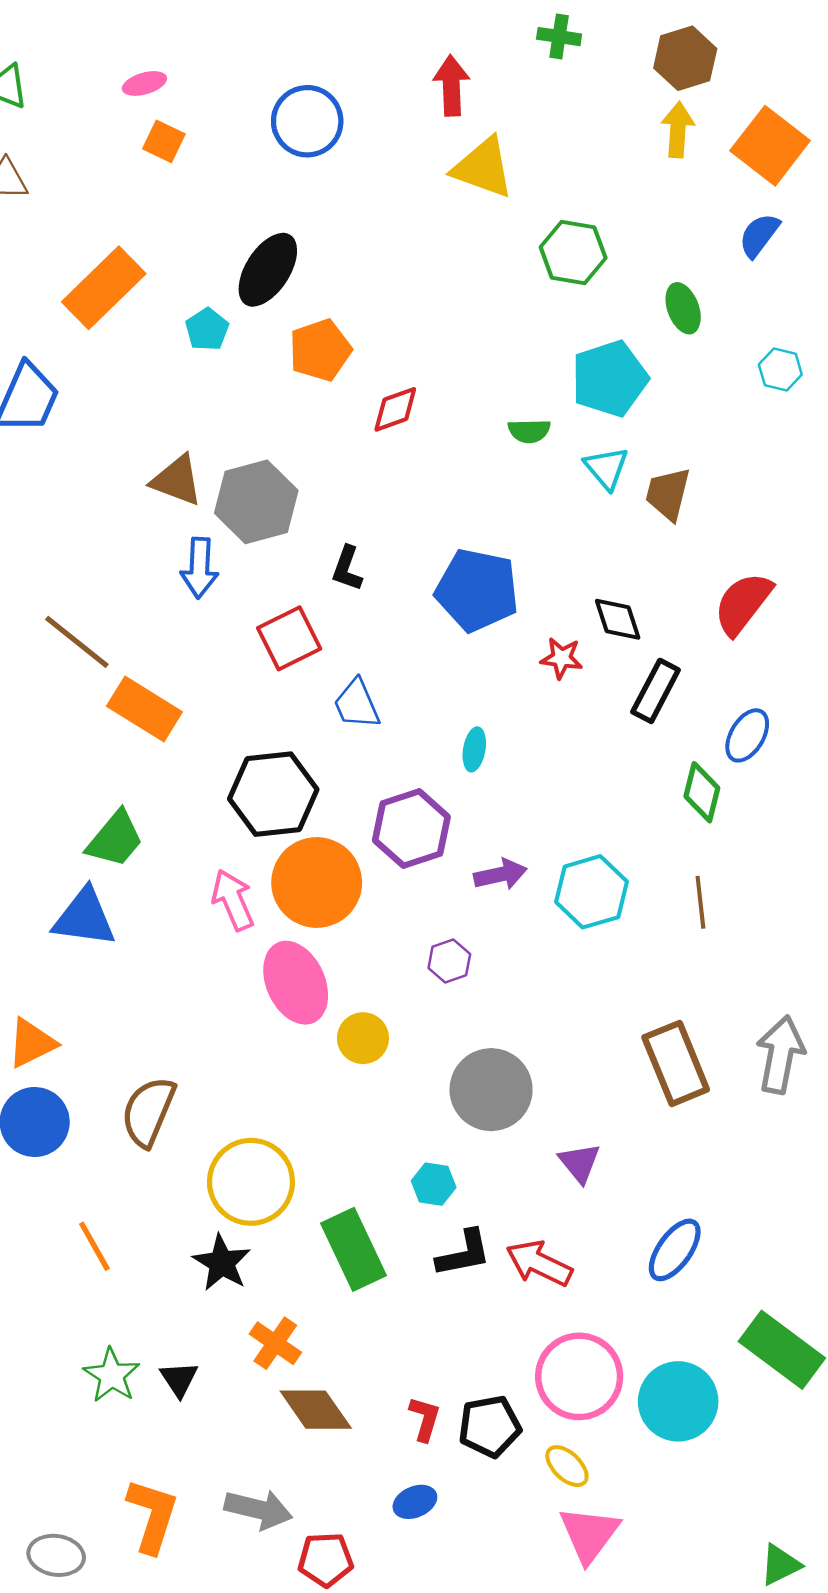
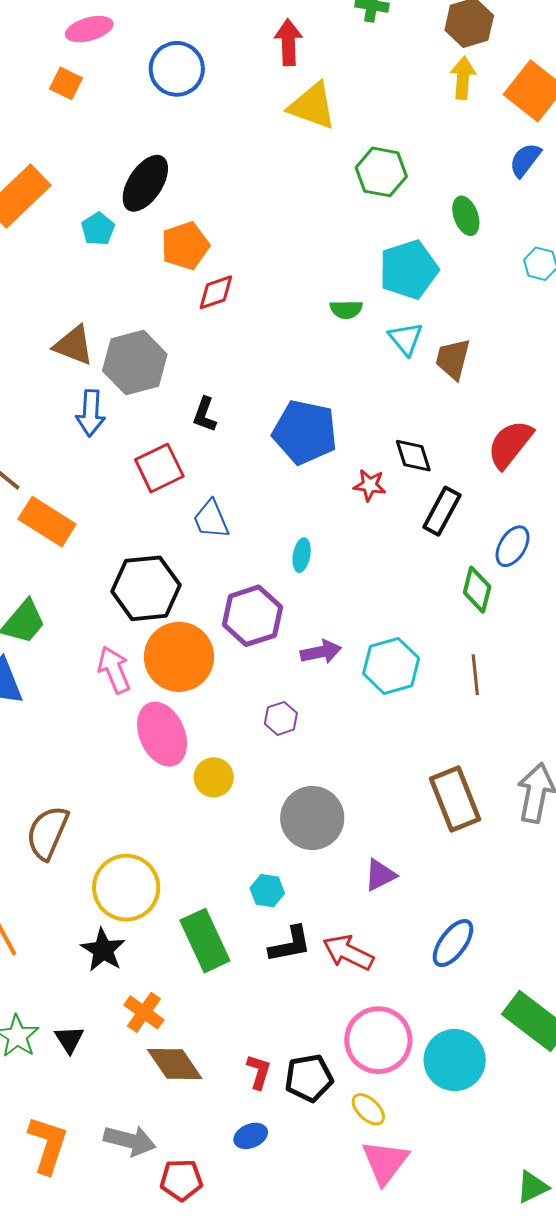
pink ellipse: (144, 83) -> (89, 29), moved, size x1.4
red diamond: (395, 409) -> (216, 292), moved
purple triangle: (579, 1163) -> (380, 875), turned 42

